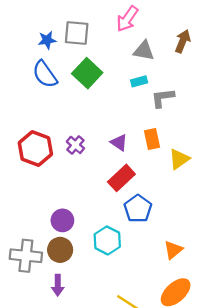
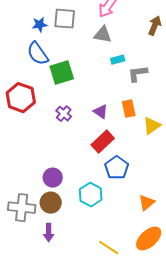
gray triangle: (144, 51) -> (103, 35), moved
green square: (87, 73) -> (62, 73), moved, turned 30
red hexagon: (35, 149) -> (21, 98), moved

